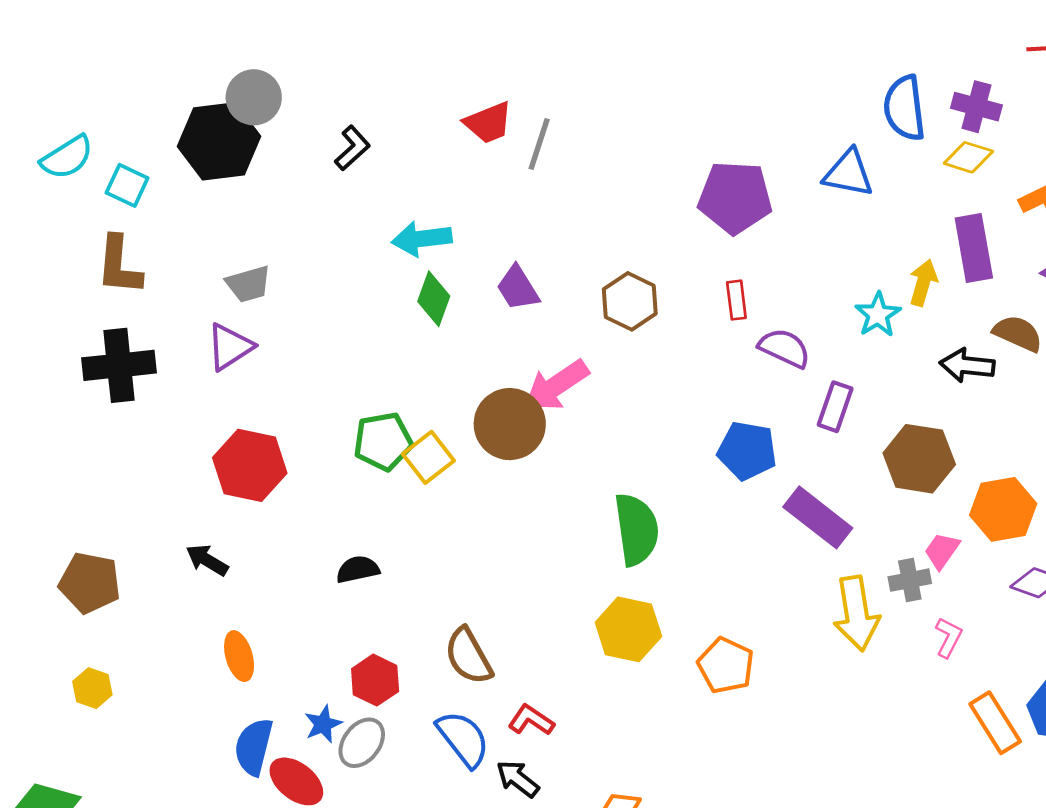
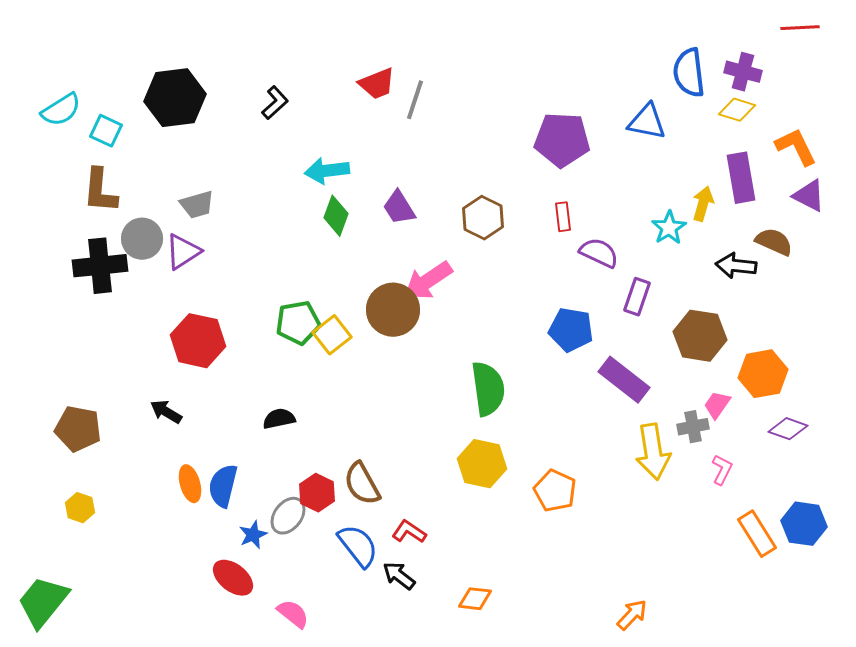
gray circle: (254, 97) -> (142, 239), moved
red hexagon: (375, 680) -> (317, 493), moved
gray ellipse: (362, 743) -> (288, 516), moved
blue semicircle: (254, 747) -> (223, 486), moved

